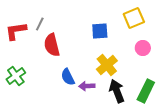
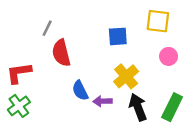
yellow square: (134, 18) -> (158, 21), turned 30
red L-shape: (16, 31) -> (19, 73), moved
green cross: (16, 76) -> (19, 106), moved

